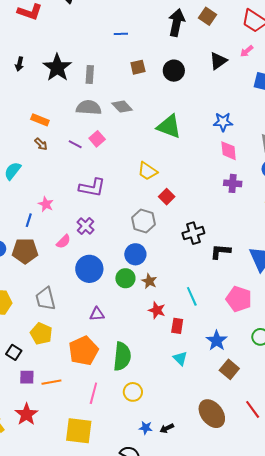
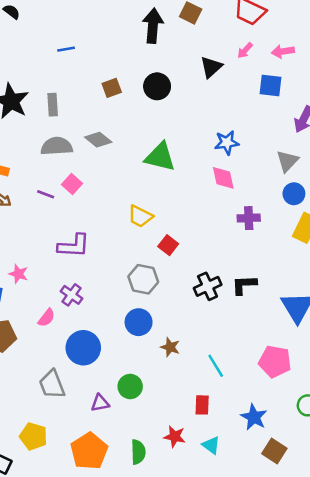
blue line: (121, 34) -> (66, 49), moved
pink diamond: (229, 151) -> (223, 178), moved
black L-shape: (220, 251) -> (244, 285), moved
green circle: (125, 278) -> (130, 386), moved
brown star: (149, 281) -> (170, 347), moved
gray trapezoid: (45, 299) -> (52, 385), moved
red star: (157, 310) -> (175, 437), moved
green semicircle: (122, 356) -> (138, 452), size x0.7

